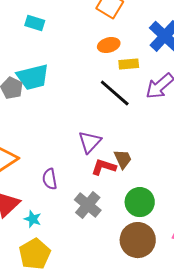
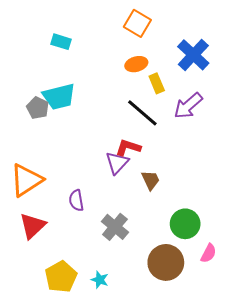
yellow rectangle: (129, 64) -> (157, 83), turned 72
red L-shape: (104, 167) -> (128, 148), moved
green circle: (140, 202) -> (185, 224), moved
cyan star: (33, 219) -> (100, 280), moved

